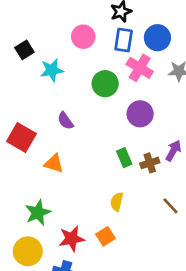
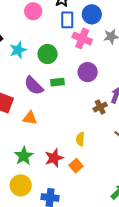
pink circle: (83, 37) -> (33, 11), moved
green circle: (105, 84) -> (48, 54), moved
purple semicircle: (65, 121) -> (34, 86), size x1.5
green rectangle: (124, 158) -> (57, 82), moved, turned -64
red star: (72, 239) -> (54, 158), moved

